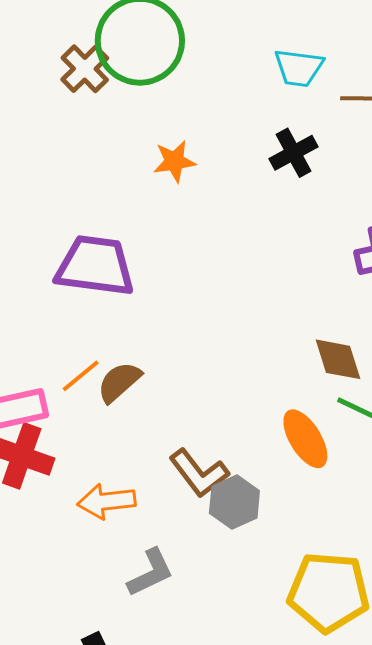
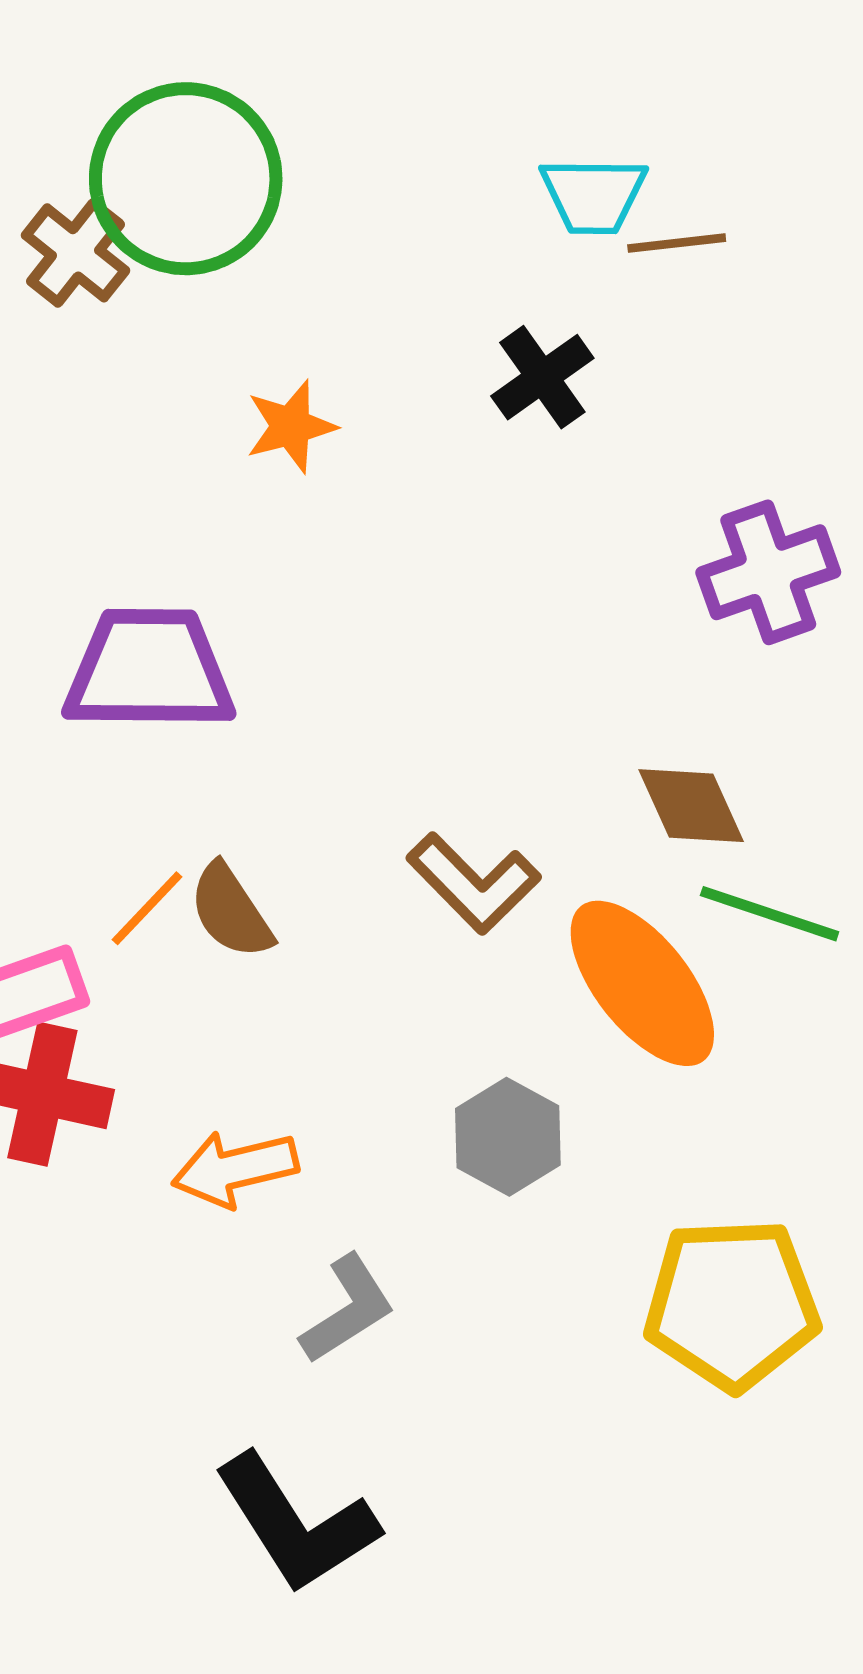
cyan trapezoid: (299, 68) -> (593, 195), moved
brown semicircle: (119, 382) -> (231, 911), turned -75
orange ellipse: (305, 439) -> (642, 983), size x1.4
brown L-shape: (199, 473) -> (474, 883), moved

